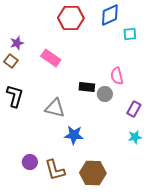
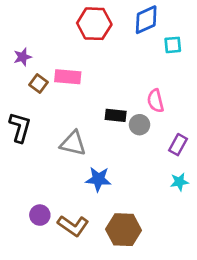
pink rectangle: (51, 58) -> (68, 77), turned -30
brown square: (11, 61) -> (39, 83), moved
brown L-shape: (55, 170) -> (73, 226), turned -40

